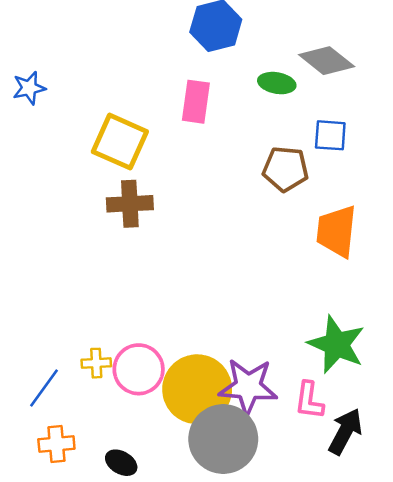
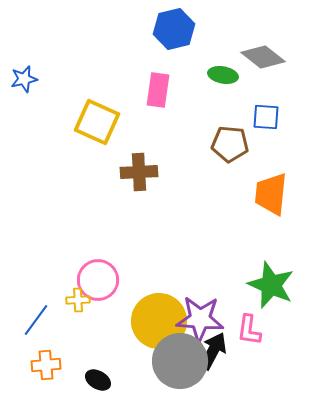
brown cross: (130, 204) -> (139, 172), moved
pink circle: (139, 369) -> (98, 280), moved
black arrow: (345, 432) -> (213, 351), moved

